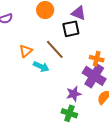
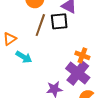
brown line: (55, 49) -> (40, 25), moved, turned 55

